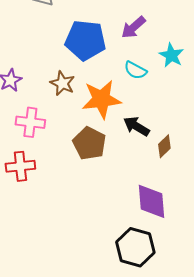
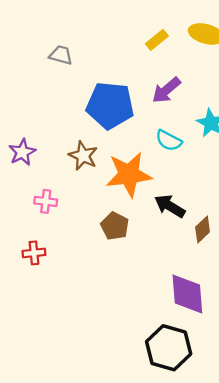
pink cross: (30, 122) -> (46, 201), size x0.7
brown pentagon: (89, 143) -> (115, 226), size x0.7
red cross: (20, 166) -> (34, 253), size x0.7

